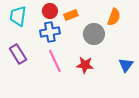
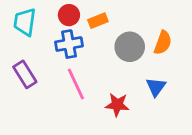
orange semicircle: (114, 17) -> (163, 43), moved
red star: (85, 65) -> (117, 105), moved
blue triangle: (126, 65) -> (156, 87), moved

